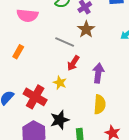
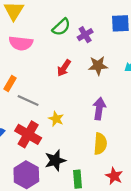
brown star: (86, 29) -> (98, 66), moved, turned 30
gray line: (65, 42) -> (28, 101), moved
red arrow: (73, 63) -> (64, 68), moved

